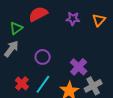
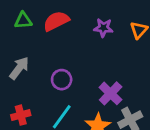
green triangle: (16, 28) -> (23, 20), moved, turned 32
red cross: (22, 83) -> (21, 115), moved, turned 32

